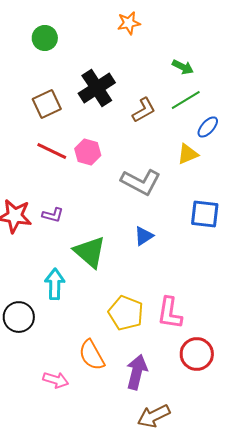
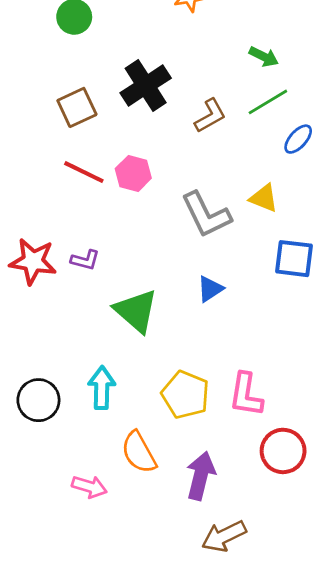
yellow triangle: (188, 154) -> (264, 198), moved, turned 45
gray L-shape: (141, 182) -> (206, 215), turned 36
cyan arrow: (55, 284) -> (102, 388), moved

